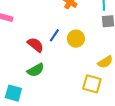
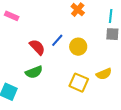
yellow square: (92, 84) -> (79, 83), moved

